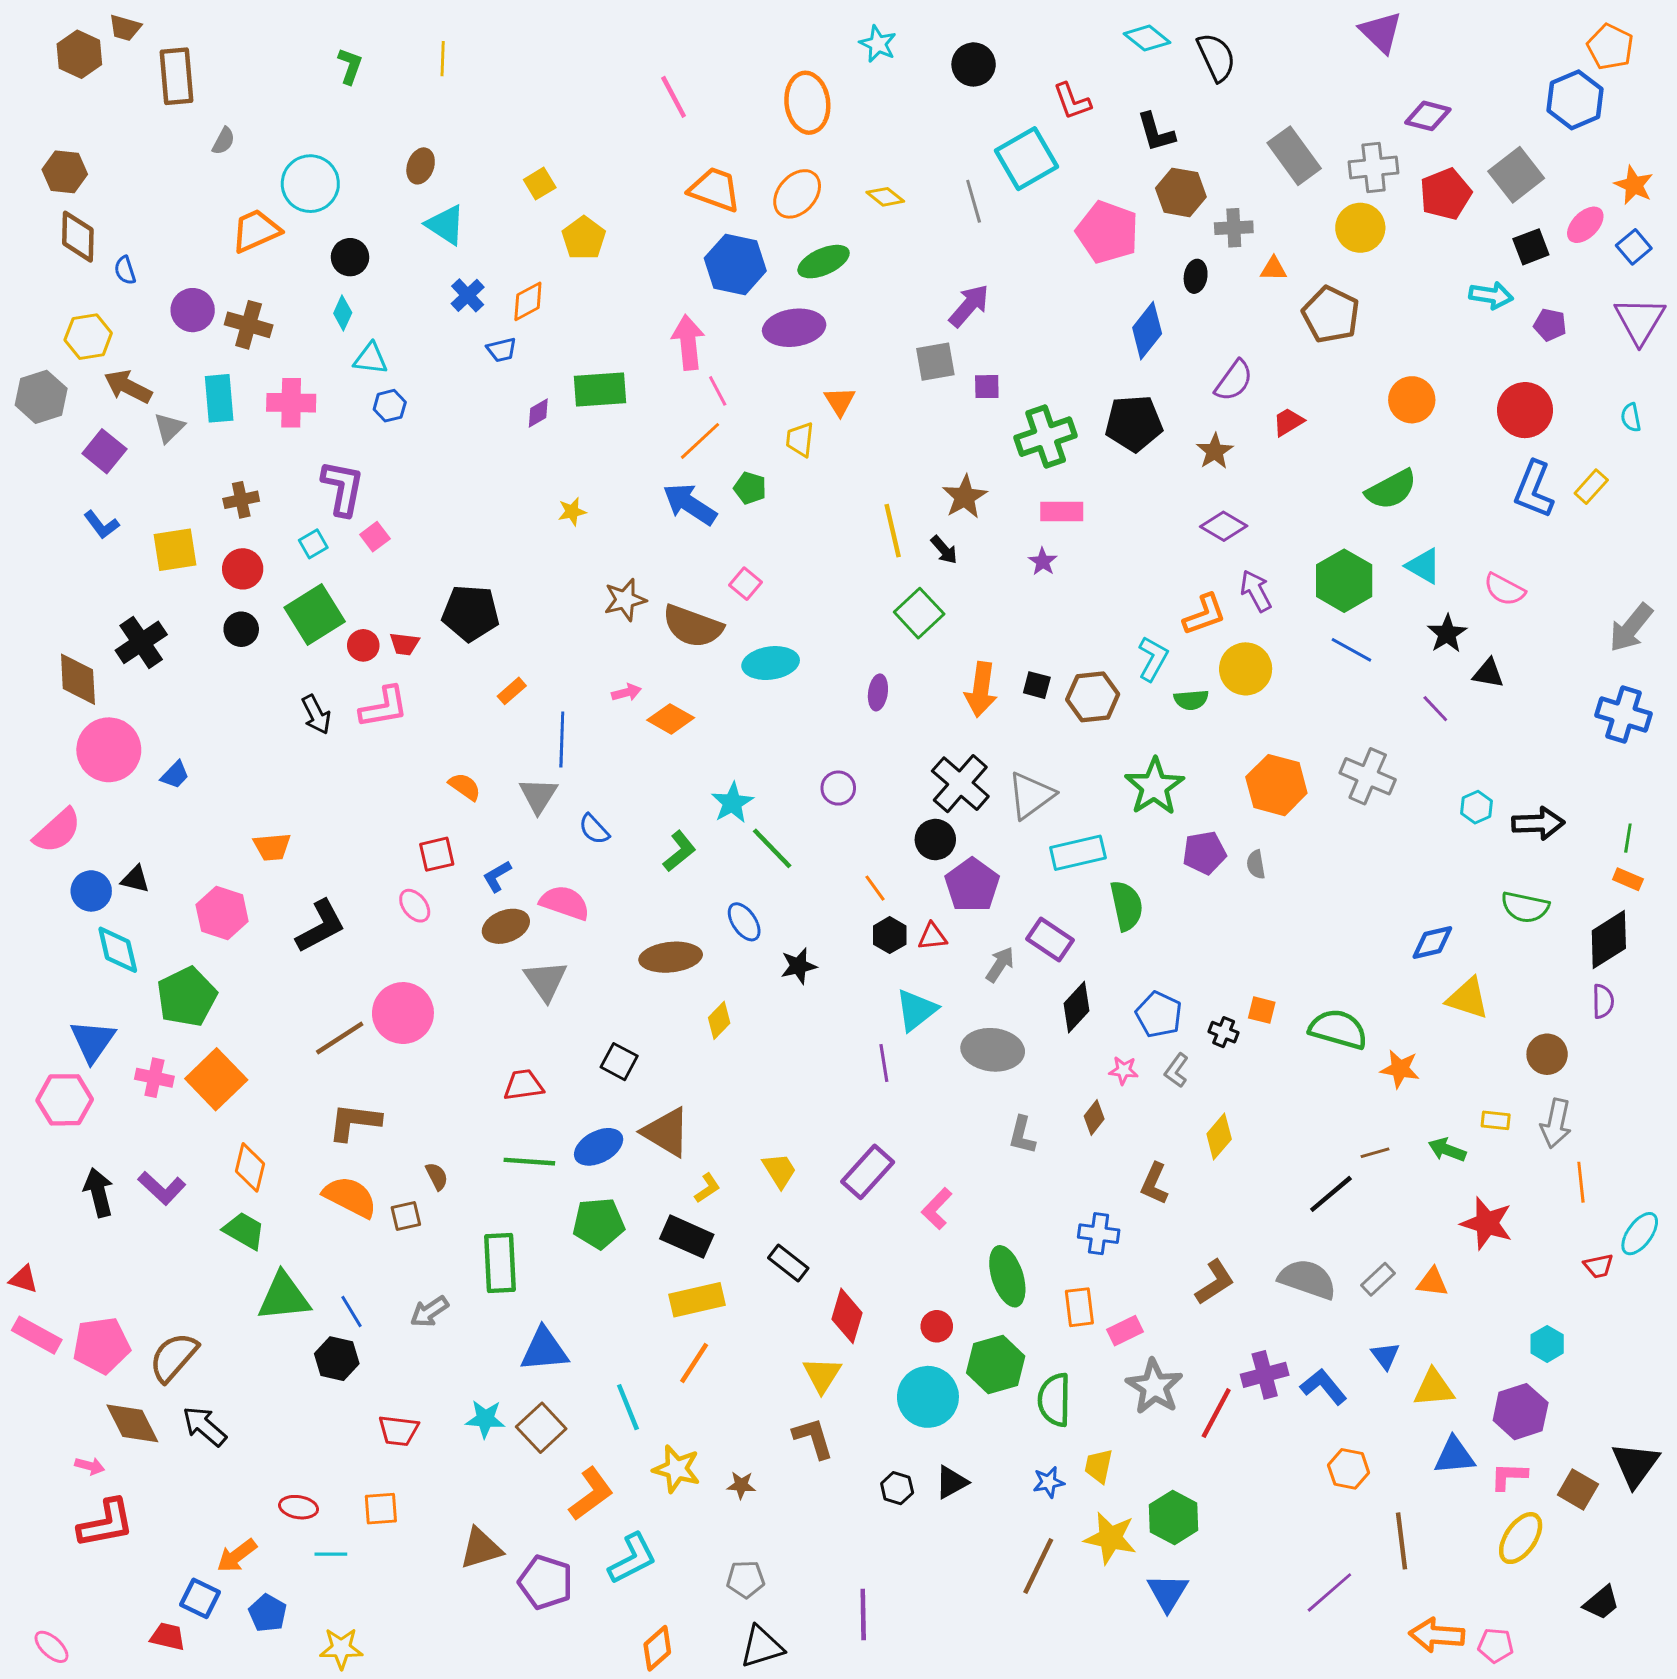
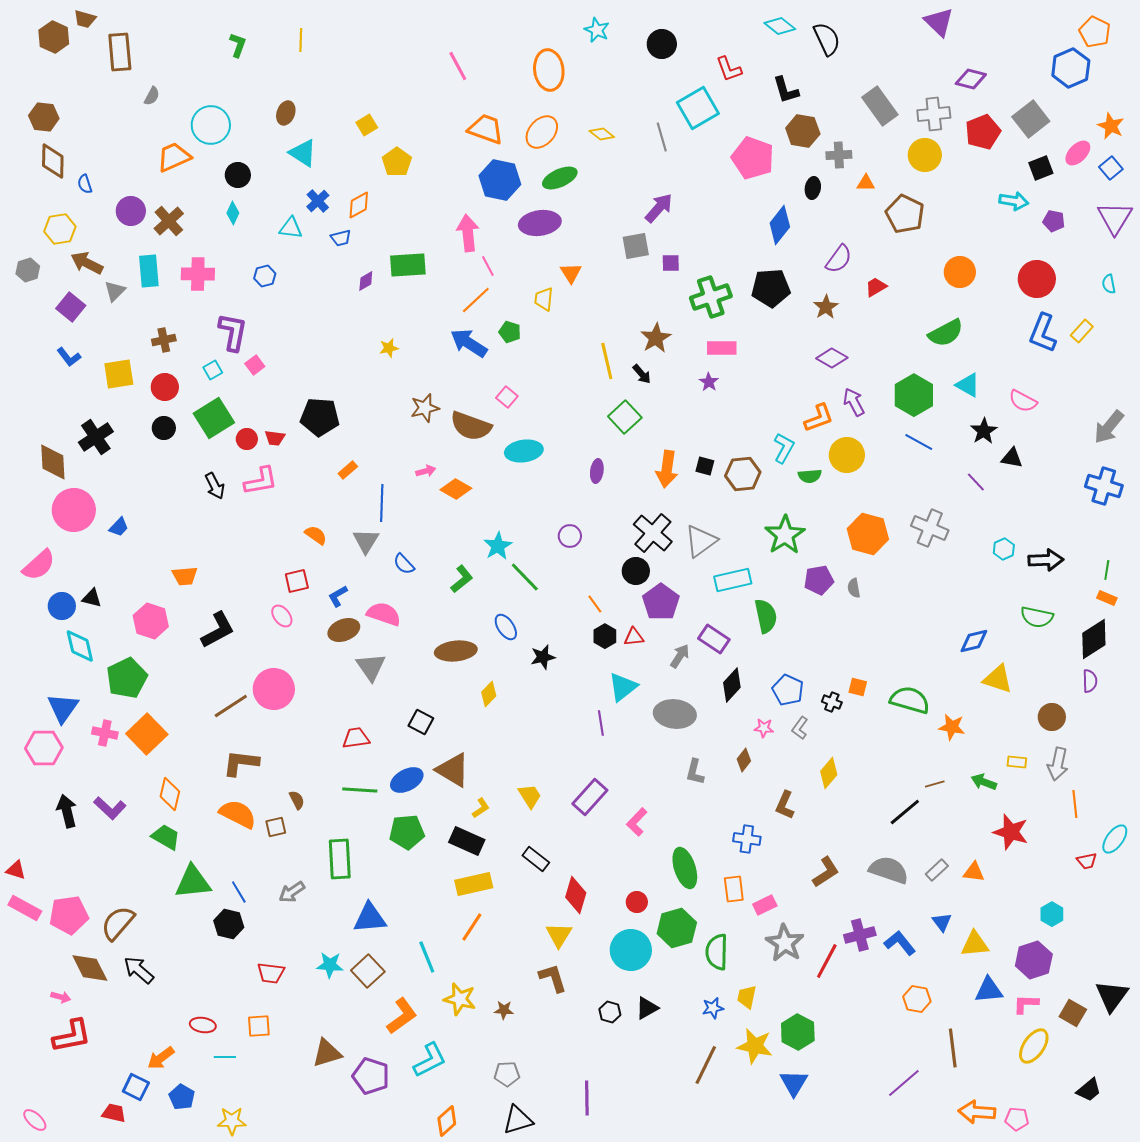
brown cross: (249, 325) -> (169, 221), turned 32
cyan triangle: (371, 359) -> (291, 228), moved
gray hexagon: (41, 397) -> (28, 270), size x0.7

